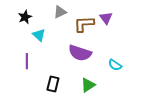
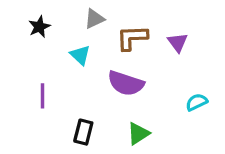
purple triangle: (106, 18) -> (178, 42), moved
cyan triangle: (39, 35) -> (80, 55), moved
cyan semicircle: (115, 65) -> (197, 102), moved, turned 120

